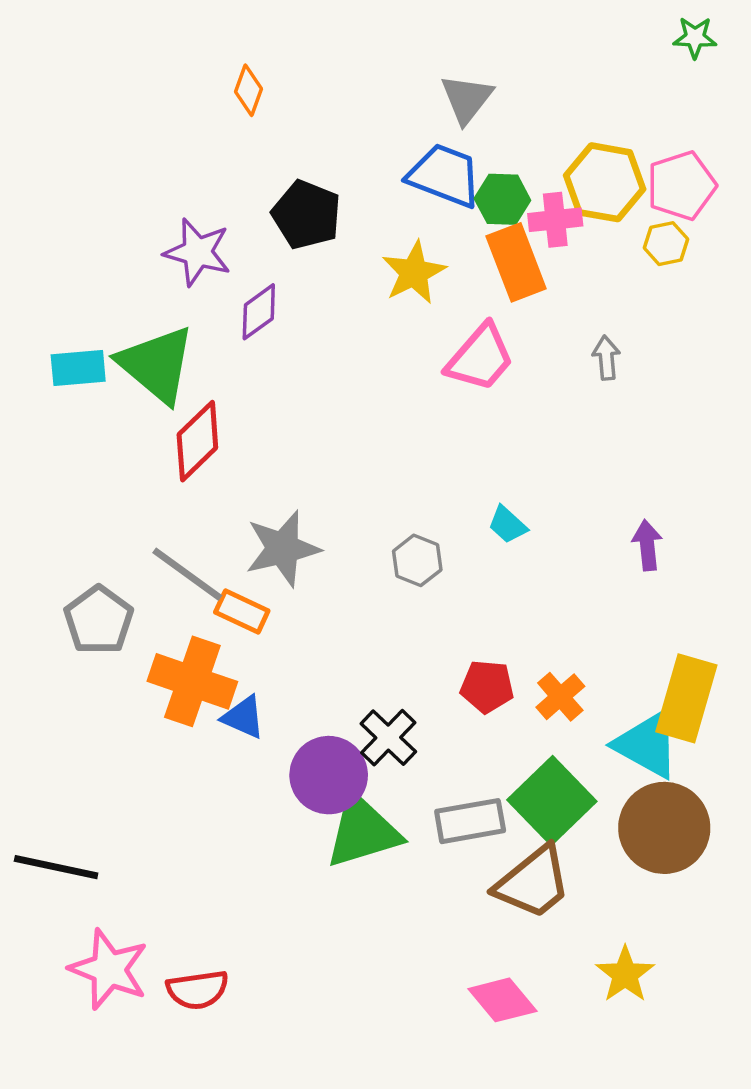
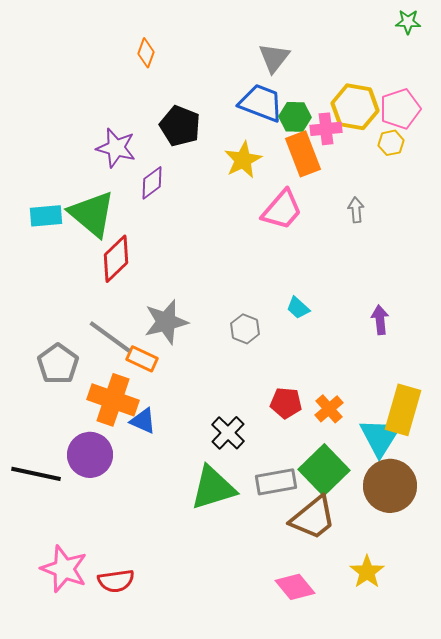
cyan triangle: (647, 744) -> (380, 437), turned 33
purple circle: (329, 775) -> (90, 455), moved
black line: (56, 867) -> (36, 474), moved

